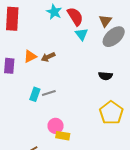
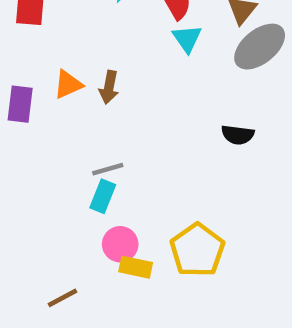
brown arrow: (48, 57) -> (109, 87), turned -56
cyan rectangle: (35, 94) -> (103, 196), moved
yellow pentagon: (111, 113) -> (197, 250), moved

